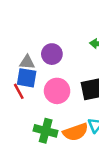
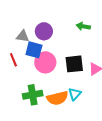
blue square: (27, 78) -> (34, 50), moved
green cross: (46, 131) -> (33, 95), turned -30

